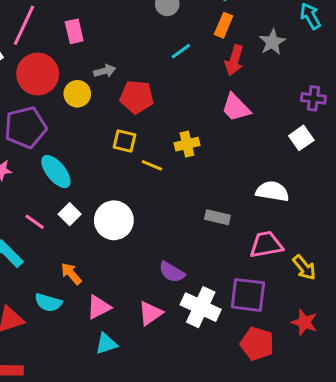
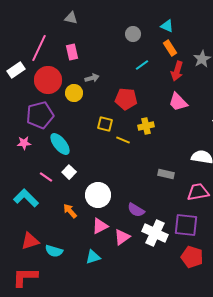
orange rectangle: (224, 25) -> (170, 48), turned -56
red pentagon: (137, 97) -> (126, 99), moved
white circle: (114, 220) -> (98, 195), moved
cyan semicircle: (48, 303) -> (54, 251), moved
pink triangle: (99, 307) -> (100, 226), moved

